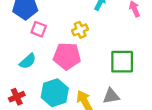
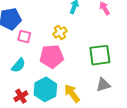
gray triangle: (111, 96) -> (103, 85), moved
red cross: (17, 97) -> (21, 96), moved

